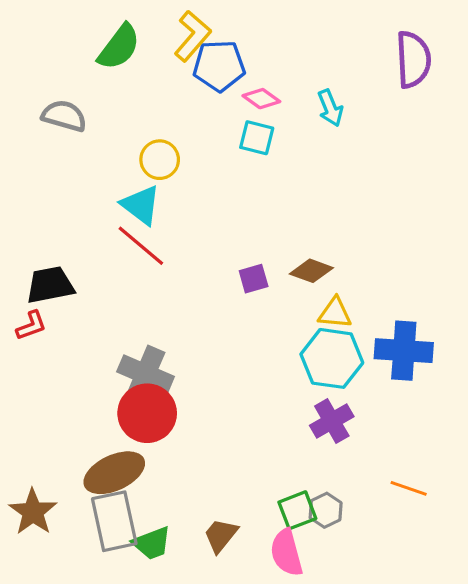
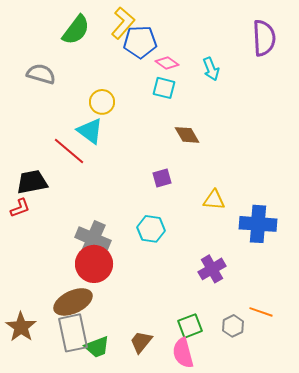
red line: (141, 246) -> (69, 151), moved
brown diamond: (311, 271) -> (187, 135), moved, turned 40
cyan hexagon: (332, 358) -> (151, 229), moved, size x0.7
gray hexagon: (326, 510) -> (233, 326), moved

